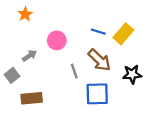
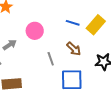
brown arrow: (99, 60) -> (74, 49), size x0.7

